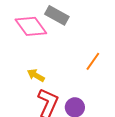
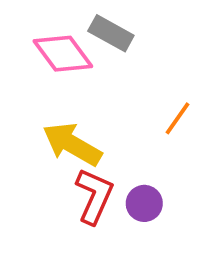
yellow arrow: (36, 75) -> (72, 144), size x1.8

